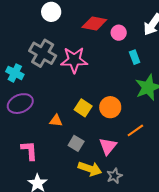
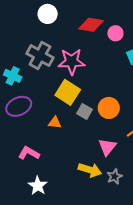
yellow square: (83, 108) -> (68, 92), moved, size x1.4
gray square: (76, 143) -> (85, 111), moved
pink L-shape: (29, 150) -> (29, 153), turned -55

